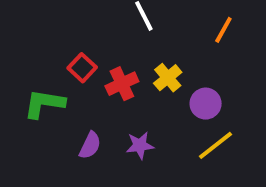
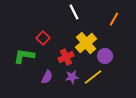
yellow cross: (168, 78) -> (86, 43), size x1.5
red cross: (122, 84) -> (66, 57), moved
yellow line: (216, 145) -> (93, 77), moved

